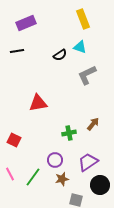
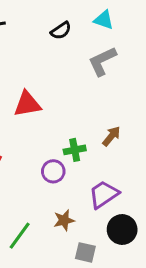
cyan triangle: (80, 47) -> (104, 20), moved
purple circle: (55, 160) -> (53, 171), moved
green line: (33, 177) -> (20, 236), moved

